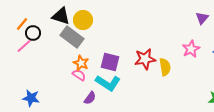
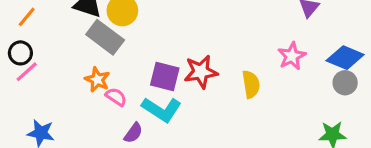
black circle: (33, 33) -> (20, 53), moved
pink line: (24, 46) -> (27, 72), moved
red star: (145, 59) -> (201, 72), moved
orange star: (81, 63) -> (97, 80), moved

